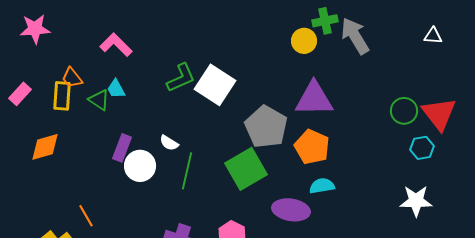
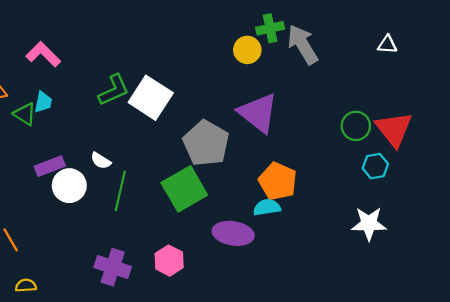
cyan trapezoid: (116, 89) -> (43, 102), turned -140
purple triangle: (314, 99) -> (258, 113), turned 39
orange pentagon: (312, 147) -> (278, 181), moved
purple rectangle: (122, 148) -> (50, 166), turned 48

